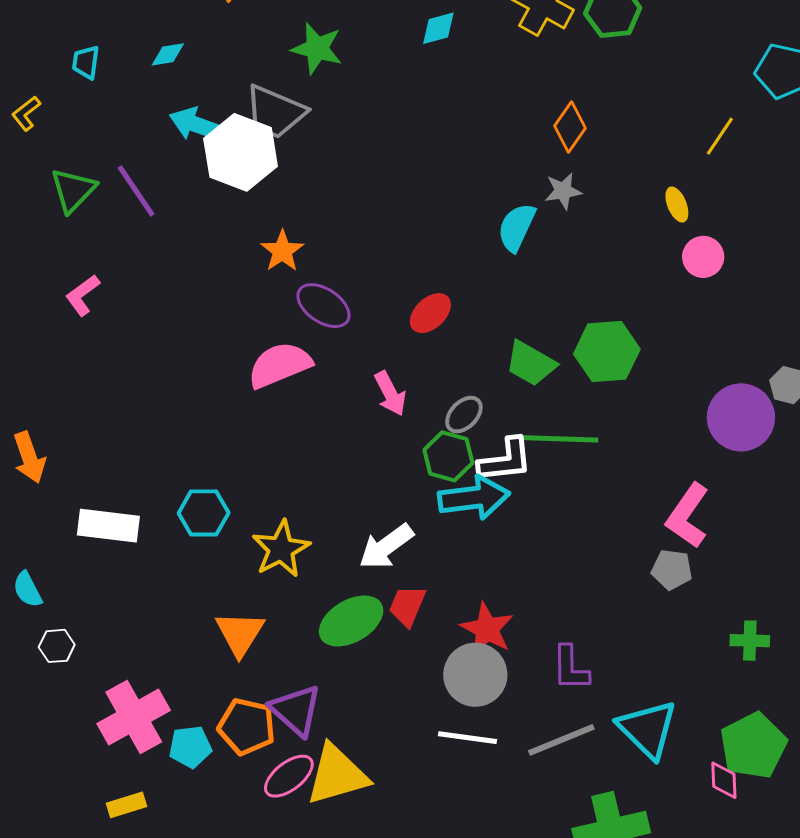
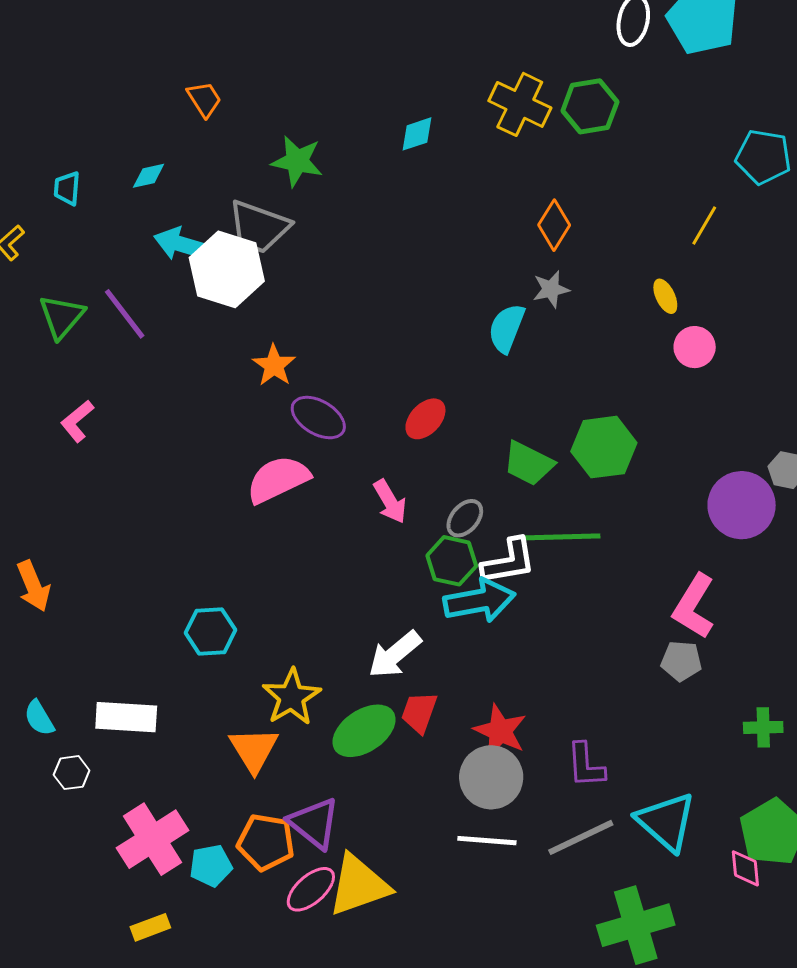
white rectangle: (108, 526) -> (126, 717), moved
yellow star: (281, 549) -> (291, 697), moved

